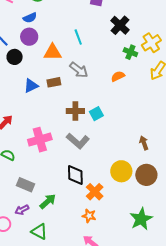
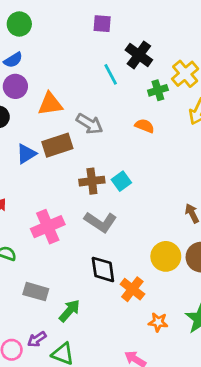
cyan line: (78, 37) -> (111, 74), moved
green cross: (130, 52) -> (158, 90), turned -32
orange semicircle: (118, 76) -> (145, 126), turned 56
brown rectangle: (54, 82) -> (57, 145), size x1.5
purple arrow: (22, 210) -> (37, 339), moved
orange star: (89, 216) -> (158, 322), moved

